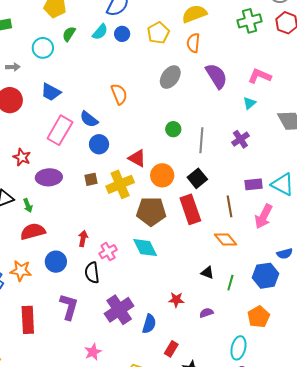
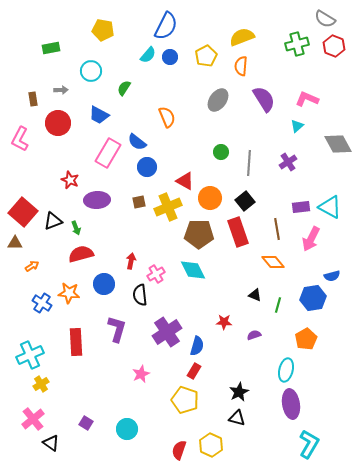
green semicircle: (69, 34) -> (124, 88), moved
red rectangle: (171, 349) -> (194, 371), moved

